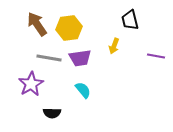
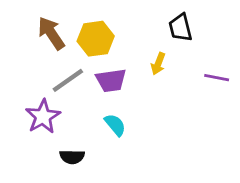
gray line: (49, 58) -> (68, 80), turned -45

